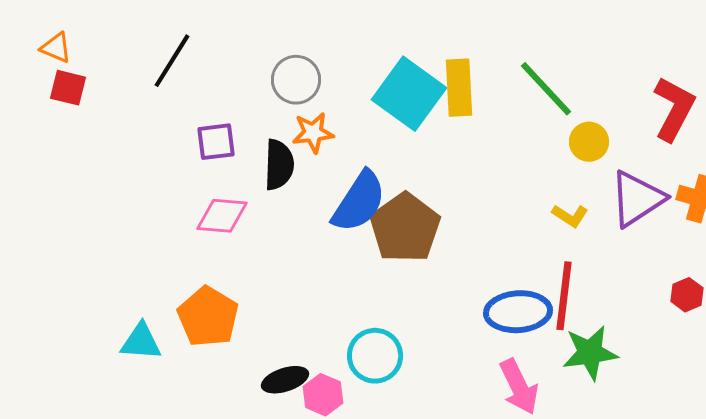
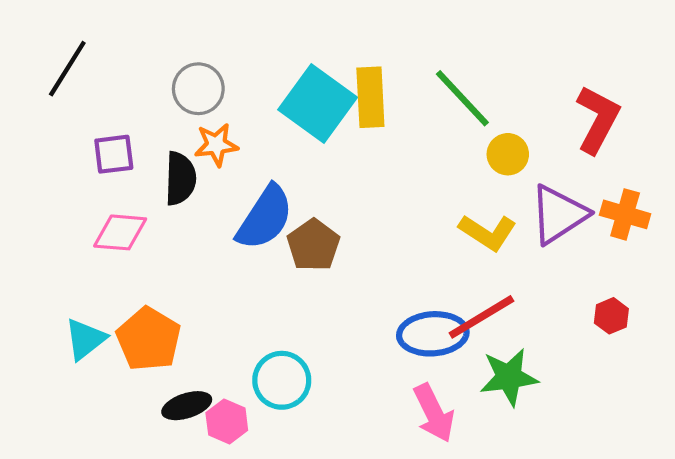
yellow L-shape: (570, 216) -> (488, 232), size x1.5
brown pentagon: (405, 228) -> (313, 245), size x0.7
red line: (564, 296) -> (481, 317), turned 52
orange pentagon: (208, 317) -> (149, 339), moved
cyan triangle: (141, 342) -> (85, 339), moved, turned -42

